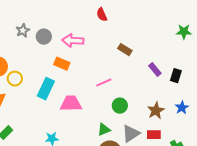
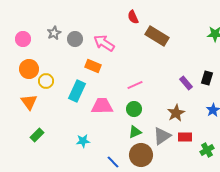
pink arrow: (73, 41) -> (104, 43), turned 30
brown rectangle: (125, 50) -> (157, 36), moved, size x1.6
purple rectangle: (155, 70) -> (186, 83), moved
green circle: (120, 106) -> (134, 109), moved
brown star: (156, 111) -> (176, 113), moved

